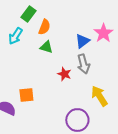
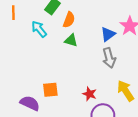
cyan arrow: (15, 36) -> (39, 29), turned 108
red star: (64, 74) -> (90, 94), moved

